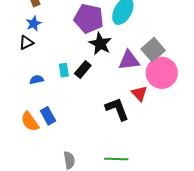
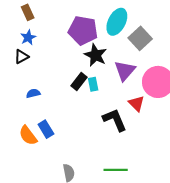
gray square: (153, 50) -> (140, 38), moved
purple triangle: (129, 60) -> (125, 71), turned -40
cyan rectangle: (64, 70) -> (93, 84), moved

